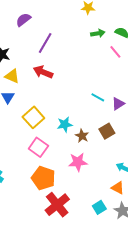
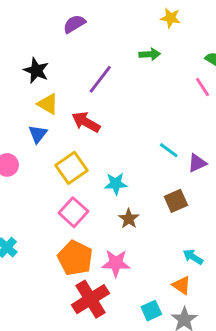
green arrow: (98, 33) -> (150, 54), moved
purple line: (45, 43) -> (100, 79), moved
red arrow: (43, 72) -> (86, 122), moved
brown star: (82, 136) -> (129, 219), moved
pink star: (78, 162) -> (116, 263), moved

